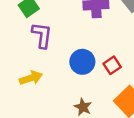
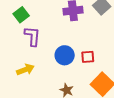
red square: (112, 65) -> (88, 57), turned 32

